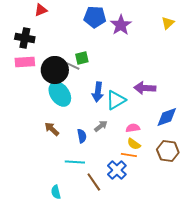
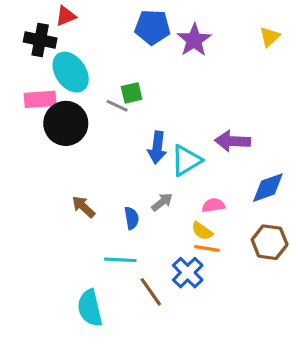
black cross: (25, 38) -> (40, 40), moved
black circle: (55, 70) -> (66, 123), moved
cyan ellipse: (60, 94) -> (71, 72), moved
yellow semicircle: (134, 144) -> (202, 231), moved
cyan semicircle: (56, 192) -> (90, 308), size x1.6

